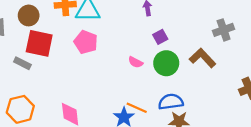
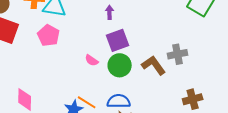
gray cross: (224, 30) -> (178, 54), moved
purple square: (160, 37) -> (118, 40), size x1.6

